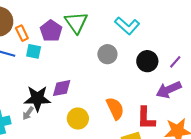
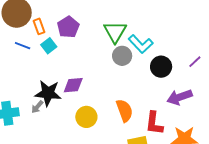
green triangle: (76, 22) -> (115, 32), moved
cyan L-shape: (127, 26) -> (141, 44), moved
cyan square: (34, 51) -> (49, 46), turned 35
purple line: (175, 62) -> (195, 62), moved

